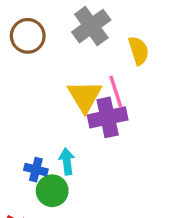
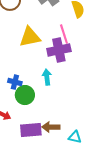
yellow triangle: (85, 96) -> (30, 37), moved, turned 50
cyan arrow: (67, 161) -> (47, 77), moved

